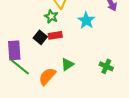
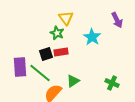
black square: (40, 37) -> (46, 54), turned 32
green line: (19, 66) -> (40, 73), moved

